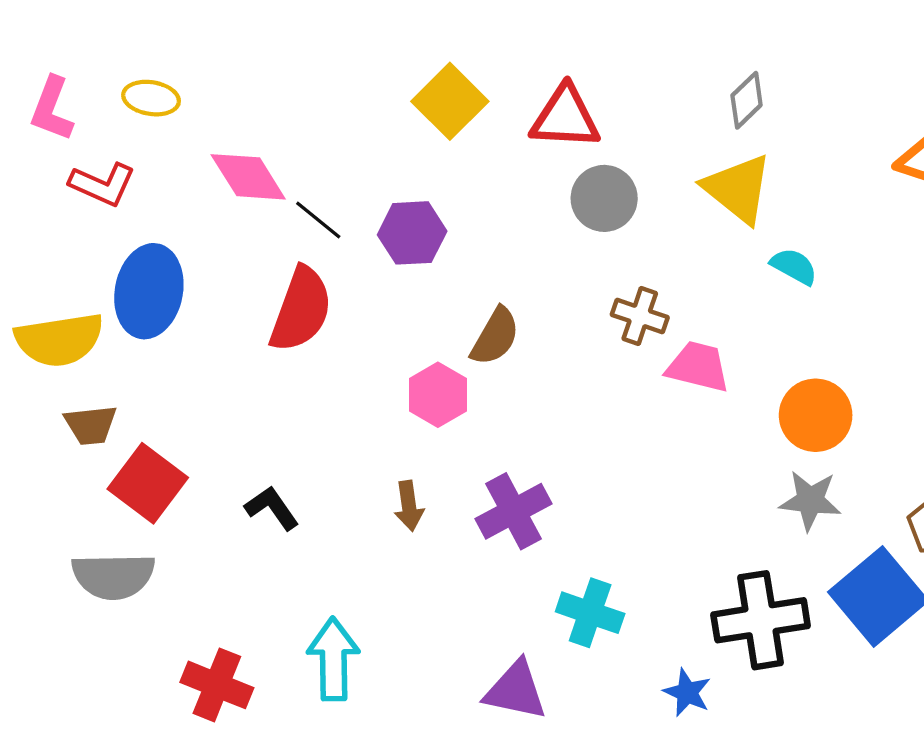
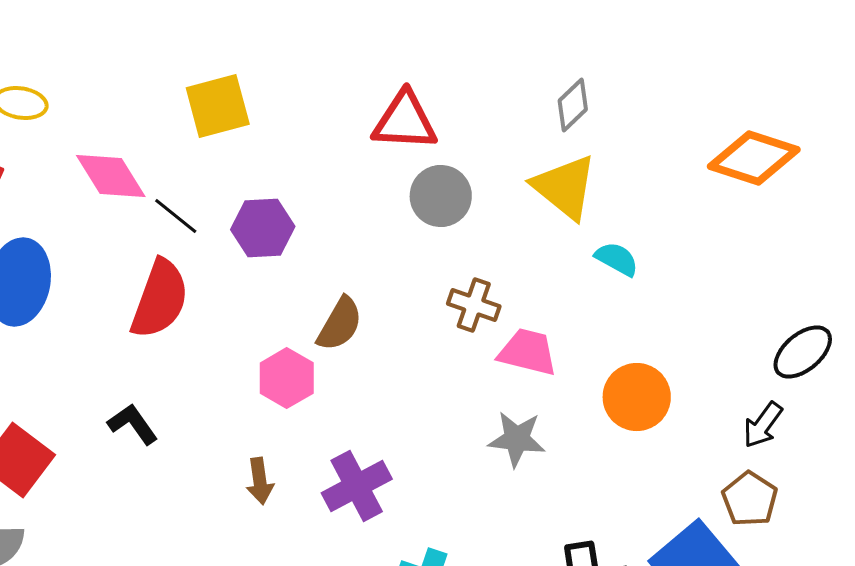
yellow square: (450, 101) -> (218, 106), moved, turned 30
gray star: (810, 500) -> (517, 439), moved
black L-shape: (272, 508) -> (133, 424), moved

